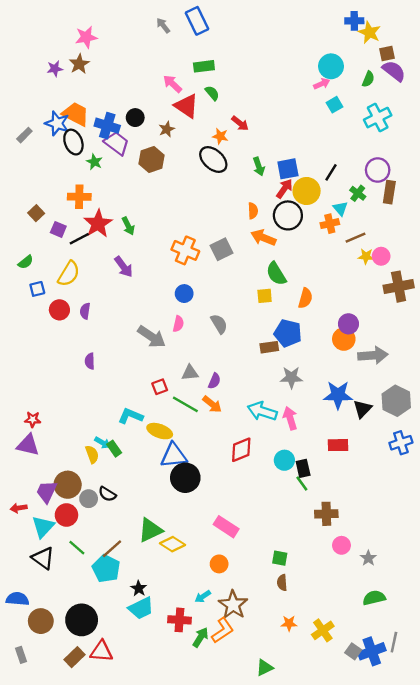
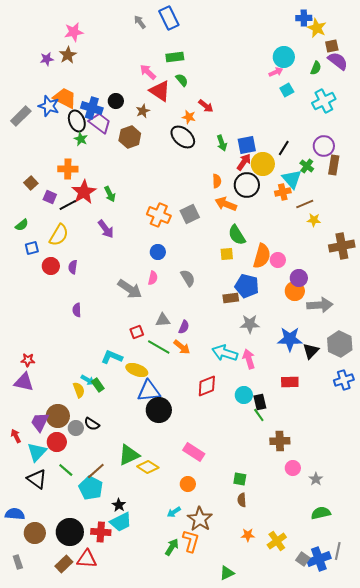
gray rectangle: (24, 135) -> (21, 116), size x1.5
black ellipse: (73, 142) -> (77, 121), moved
cyan triangle: (340, 208) -> (292, 179), size x1.5
pink circle: (381, 256) -> (278, 260), moved
orange semicircle: (305, 298) -> (262, 256), size x1.4
red arrow: (19, 508) -> (16, 436), turned 72
red cross: (179, 620) -> (101, 532), moved
orange L-shape: (223, 630) -> (191, 541), turned -40

